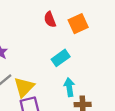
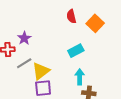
orange square: (78, 24) -> (95, 23), turned -30

